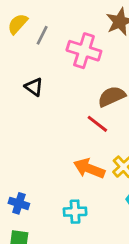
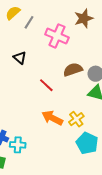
red line: (97, 124) -> (46, 85), moved
cyan cross: (75, 212) -> (18, 145), moved

